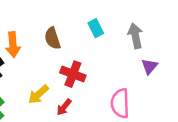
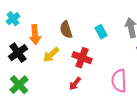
cyan rectangle: (96, 28) -> (101, 32), moved
yellow arrow: (38, 94) -> (51, 55), moved

